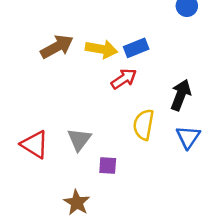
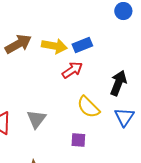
yellow semicircle: (144, 125) -> (88, 107), turned -55
purple square: (108, 165) -> (78, 140), moved

